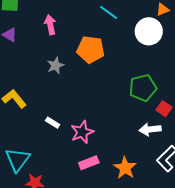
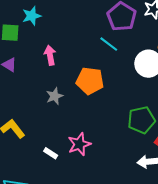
pink star: (82, 132) -> (79, 144), moved

